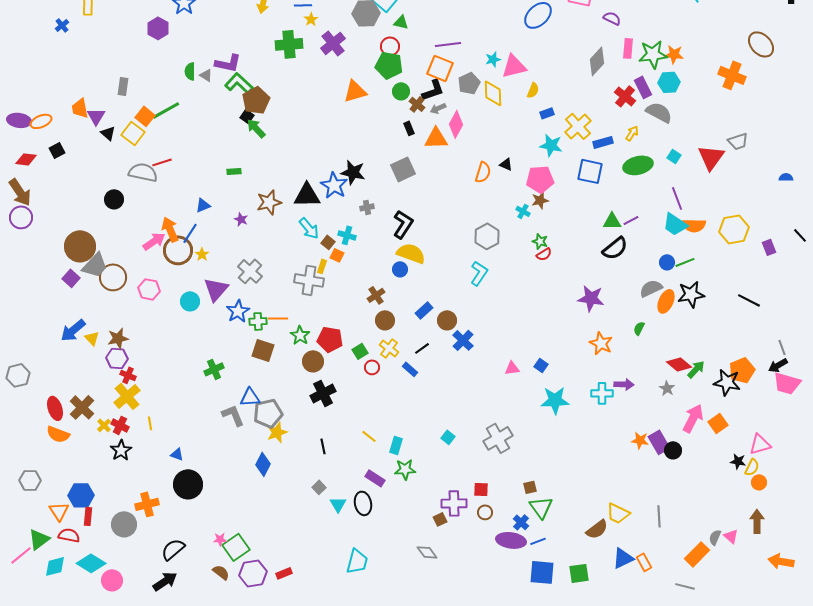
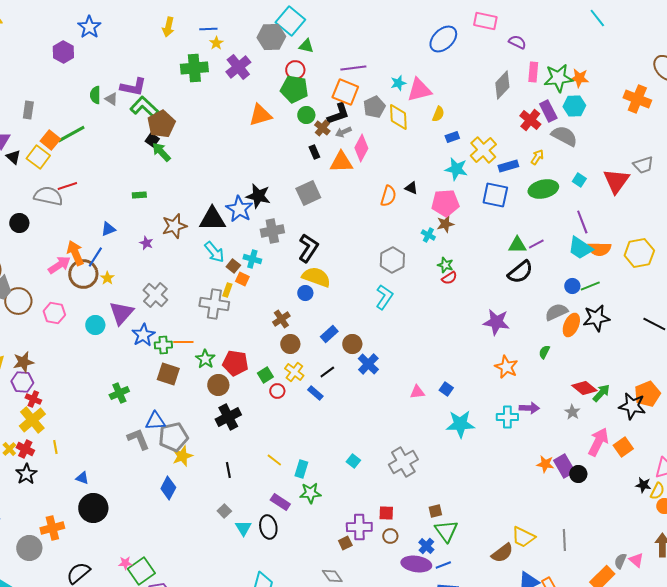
gray cross: (367, 207) -> (272, 231), size x1.6

